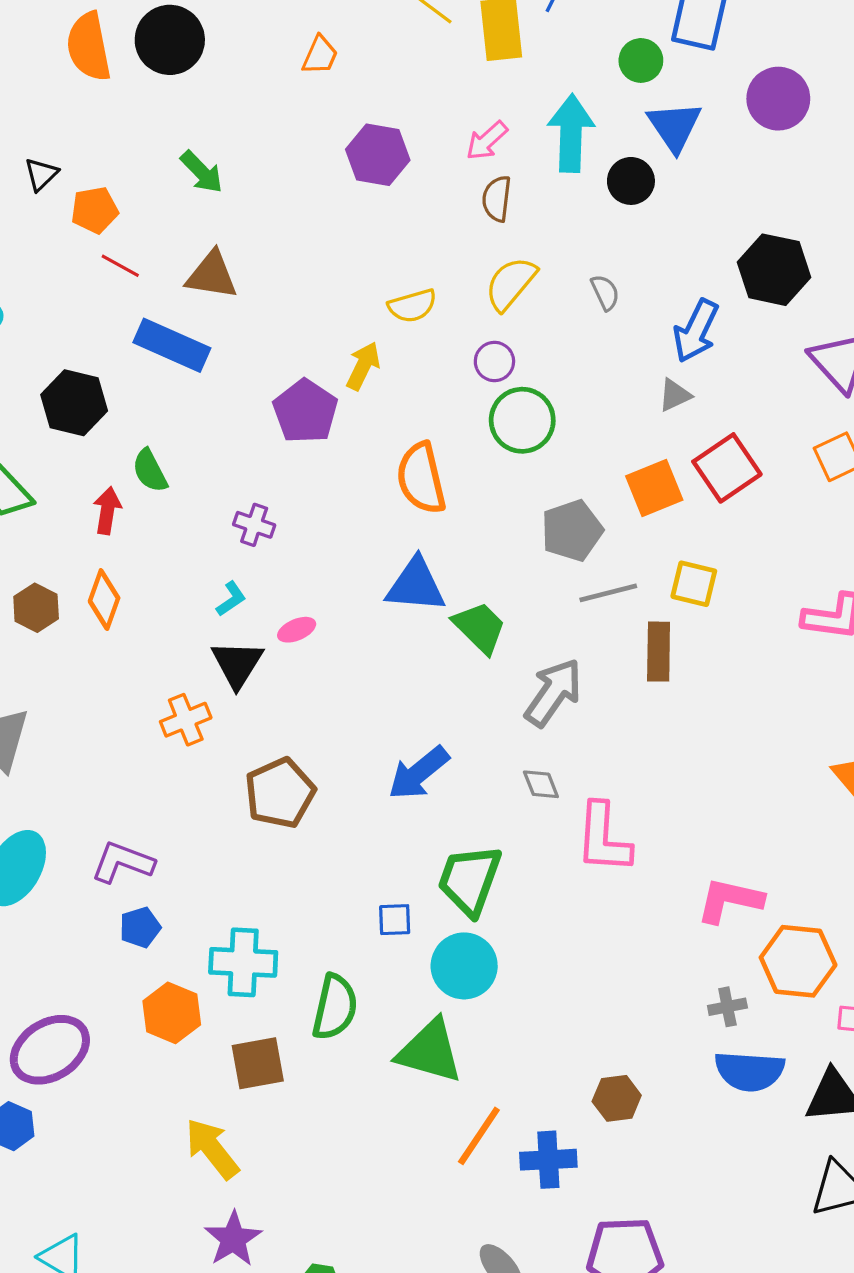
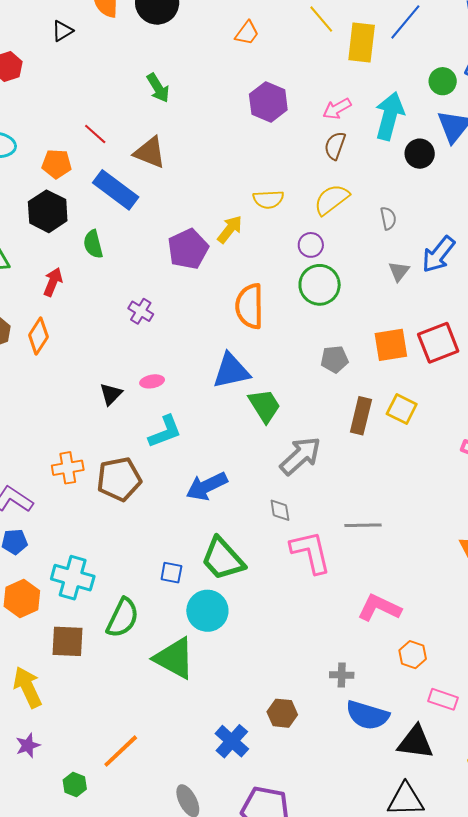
black triangle: (41, 174) -> (62, 31), moved
orange pentagon: (95, 210) -> (57, 164), moved
gray triangle: (675, 395) -> (399, 271), moved, turned -40
green semicircle: (150, 471) -> (93, 244), moved
gray pentagon: (572, 531) -> (334, 359), size x0.7
blue triangle: (416, 585) -> (231, 371), turned -30
gray line: (608, 593) -> (363, 525), moved
cyan L-shape: (231, 599) -> (165, 432), moved, size x1.6
brown rectangle: (659, 652) -> (361, 416), moved
black triangle: (237, 664) -> (111, 394), size x0.7
orange cross: (186, 720) -> (68, 468), moved
pink L-shape: (603, 838) -> (311, 552), turned 150
green trapezoid: (469, 880) -> (223, 559), turned -75
orange hexagon: (798, 961) -> (413, 655), size x0.6
gray cross: (727, 1007) -> (342, 675), moved
orange line: (479, 1136) -> (121, 751), moved
blue cross: (548, 1160) -> (232, 741), turned 32
purple star: (233, 1239) -> (28, 745), size x0.7

